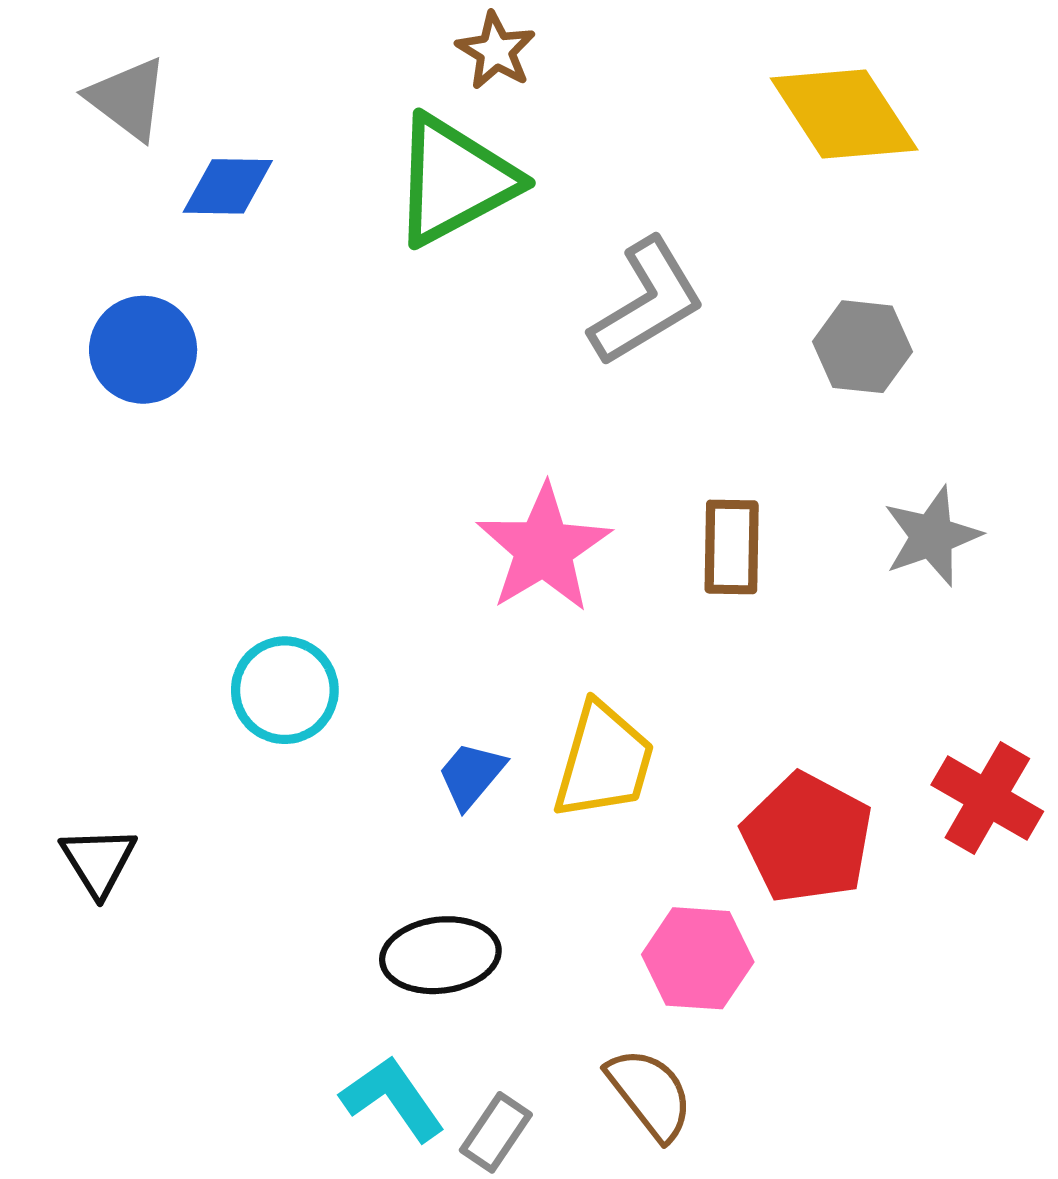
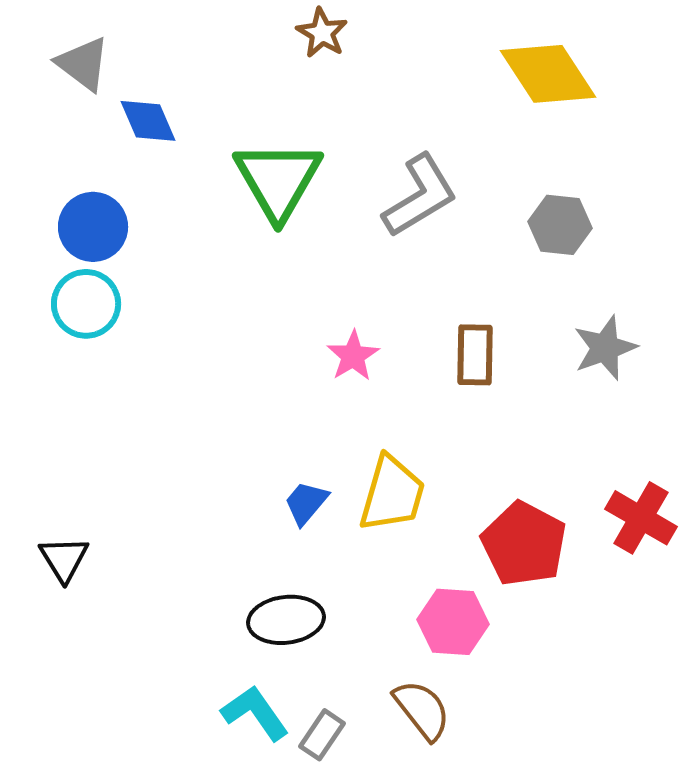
green triangle: (454, 180) -> (278, 180), moved, turned -32
blue diamond: (228, 186) -> (148, 121), turned 66
pink star: (544, 548) -> (353, 356), size x0.6
cyan circle: (285, 690) -> (86, 304), moved

